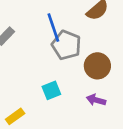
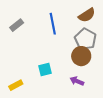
gray pentagon: (66, 45) -> (85, 39), moved

